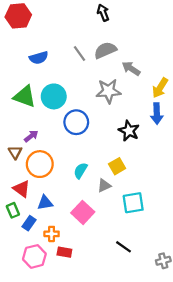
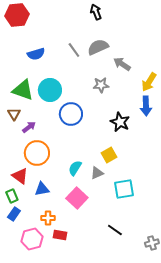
gray star: (108, 91) -> (101, 85), size x0.7
brown triangle: (15, 152) -> (14, 114), moved
cyan semicircle: (81, 171) -> (75, 168), moved
blue rectangle: (29, 223) -> (14, 214), moved

